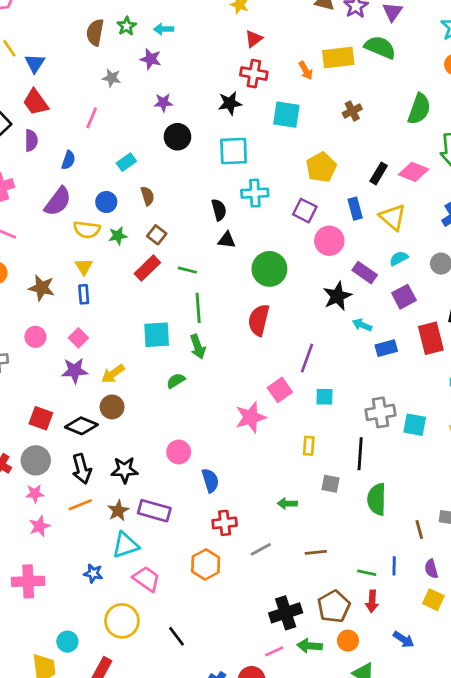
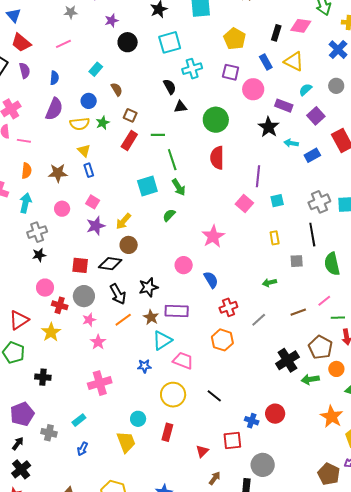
pink line: (92, 118) -> (63, 44), turned 56
pink star: (251, 417) -> (213, 236), moved
pink line: (274, 651) -> (324, 301), moved

